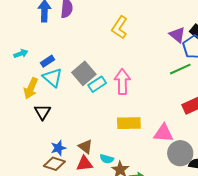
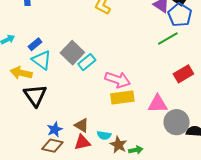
pink arrow: (122, 82) -> (118, 80), moved, turned 115
yellow arrow: (31, 88) -> (21, 73), turned 85
black triangle: (42, 112) -> (35, 95), size x1.4

